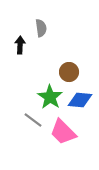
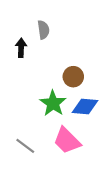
gray line: (33, 120) -> (25, 146), moved

